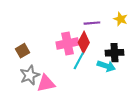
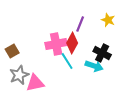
purple line: (92, 23) -> (80, 24), turned -63
black cross: (114, 53) -> (102, 53), turned 30
cyan line: (79, 61) -> (67, 61), turned -60

